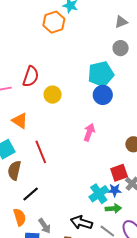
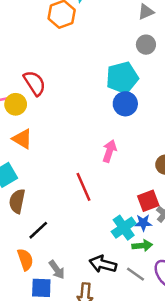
red semicircle: (31, 76) -> (35, 83), turned -50
yellow circle: (53, 95) -> (16, 104), moved
red line: (41, 152) -> (84, 187), moved

